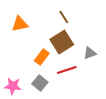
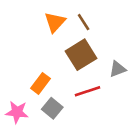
orange triangle: (20, 24) -> (55, 22), moved, turned -36
orange rectangle: (42, 57) -> (40, 83), moved

